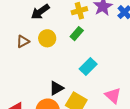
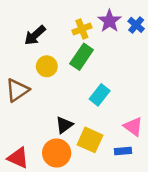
green rectangle: (77, 34) -> (82, 57), size x1.5
brown triangle: (23, 41) -> (17, 90), moved, size x1.5

